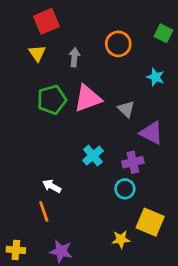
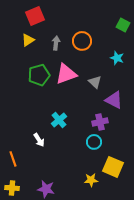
orange circle: (118, 44) -> (82, 41), moved
yellow triangle: (37, 53) -> (28, 40), turned 32
cyan cross: (93, 156) -> (59, 120), moved
white arrow: (52, 186) -> (39, 140), turned -152
orange line: (44, 211) -> (13, 159), moved

